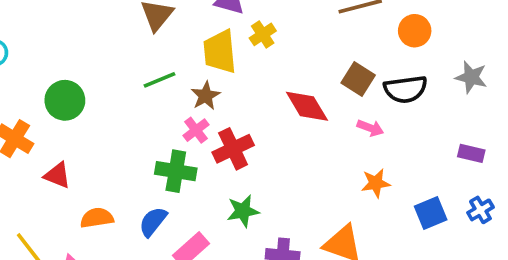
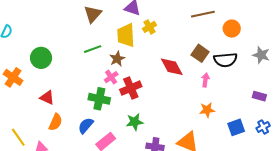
pink arrow: (370, 128) -> (205, 80), turned -104
red triangle: (57, 175) -> (47, 98), moved
orange semicircle: (97, 218) -> (56, 122), turned 120

